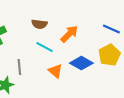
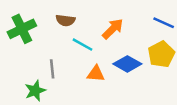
brown semicircle: (39, 24) -> (65, 20), moved
orange triangle: (55, 71) -> (96, 74), turned -35

